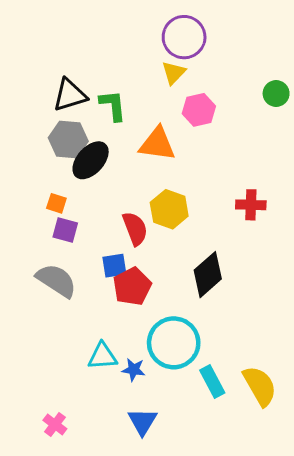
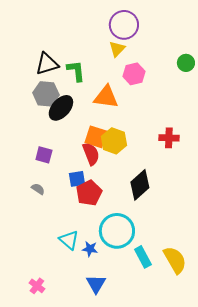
orange square: (56, 203) -> (96, 137), moved, size x1.6
gray semicircle: (56, 281) -> (38, 189), size x0.5
cyan triangle: (102, 356) -> (69, 240), turned 45

